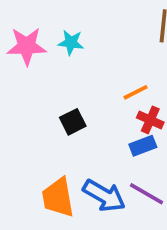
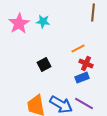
pink star: (27, 46) -> (19, 24), turned -30

